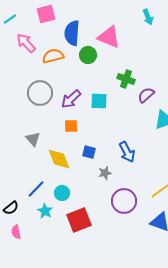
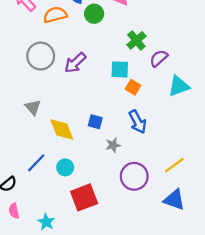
green cross: (126, 79) -> (136, 40), turned 30
cyan square: (99, 101) -> (120, 69), moved
orange square: (71, 126) -> (133, 87), moved, turned 32
cyan star: (45, 211) -> (46, 222), moved

